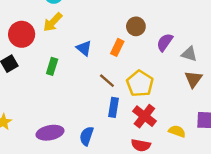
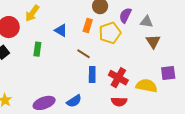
yellow pentagon: (140, 84) -> (110, 33), moved, turned 30
yellow semicircle: (177, 131) -> (147, 86), size x1.5
blue semicircle: (87, 136) -> (74, 101), turned -133

